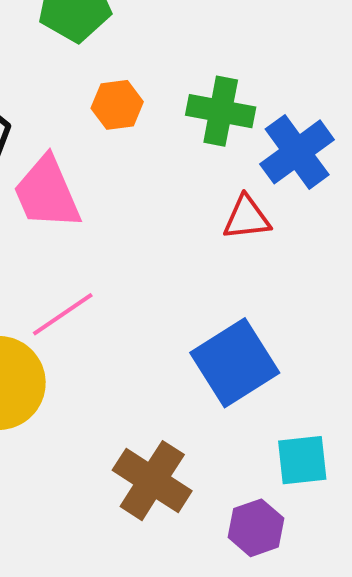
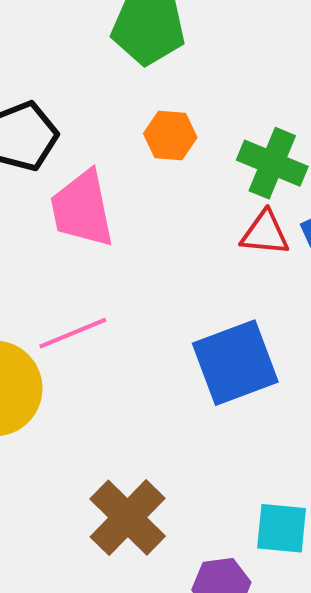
red triangle: (247, 218) -> (265, 233), moved
blue square: (235, 363) -> (235, 363), moved

